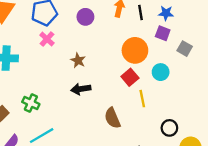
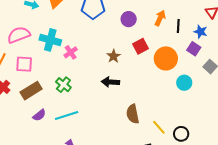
pink cross: (47, 39) -> (71, 52), moved
red square: (130, 77) -> (140, 46), moved
yellow line: (142, 99) -> (159, 127), moved, turned -42

